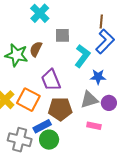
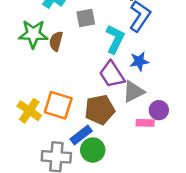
green star: (17, 55) -> (33, 34), moved
purple trapezoid: (51, 80) -> (112, 74), moved
purple circle: (109, 103) -> (159, 110), moved

